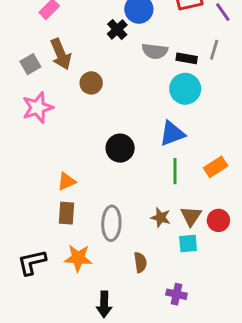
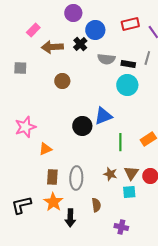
brown arrow: (61, 54) -> (52, 47), moved, turned 110
gray square: (30, 64) -> (20, 68), turned 32
pink star: (38, 108) -> (25, 127), moved
blue triangle: (172, 134) -> (103, 116), moved
brown rectangle: (67, 213) -> (52, 177), moved
orange star: (78, 258) -> (53, 202), turned 30
black arrow: (104, 304) -> (70, 218), moved

